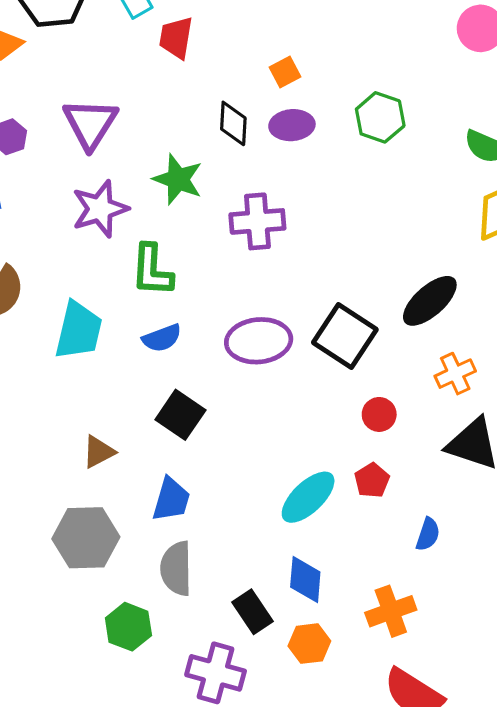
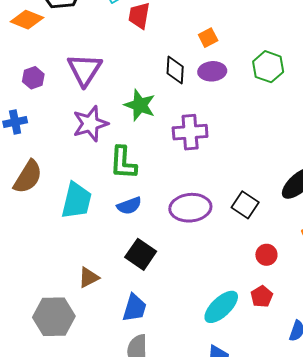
black square: (345, 336) -> (245, 205), size x0.7
gray hexagon: (86, 538) -> (54, 317), moved

